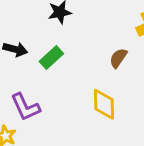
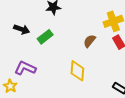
purple L-shape: (25, 107) -> (25, 68), turned 135

